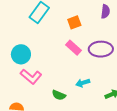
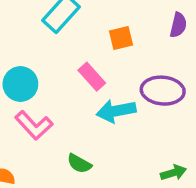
pink rectangle: (74, 48) -> (92, 77), moved
cyan arrow: (83, 83) -> (116, 111), moved, size x1.5

